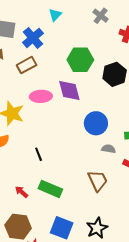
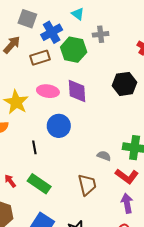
cyan triangle: (55, 15) -> (78, 14), turned -48
gray cross: (101, 16) -> (101, 34), moved, turned 35
green hexagon: (80, 60) -> (74, 50), moved
blue circle: (96, 123) -> (59, 126), moved

